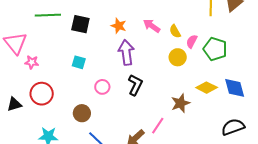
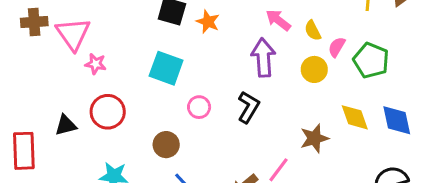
orange star: (119, 26) -> (208, 22), moved
purple arrow: (126, 52) -> (263, 58), moved
cyan square: (79, 62) -> (166, 68), size x1.6
yellow diamond: (207, 88) -> (355, 117), turned 40

